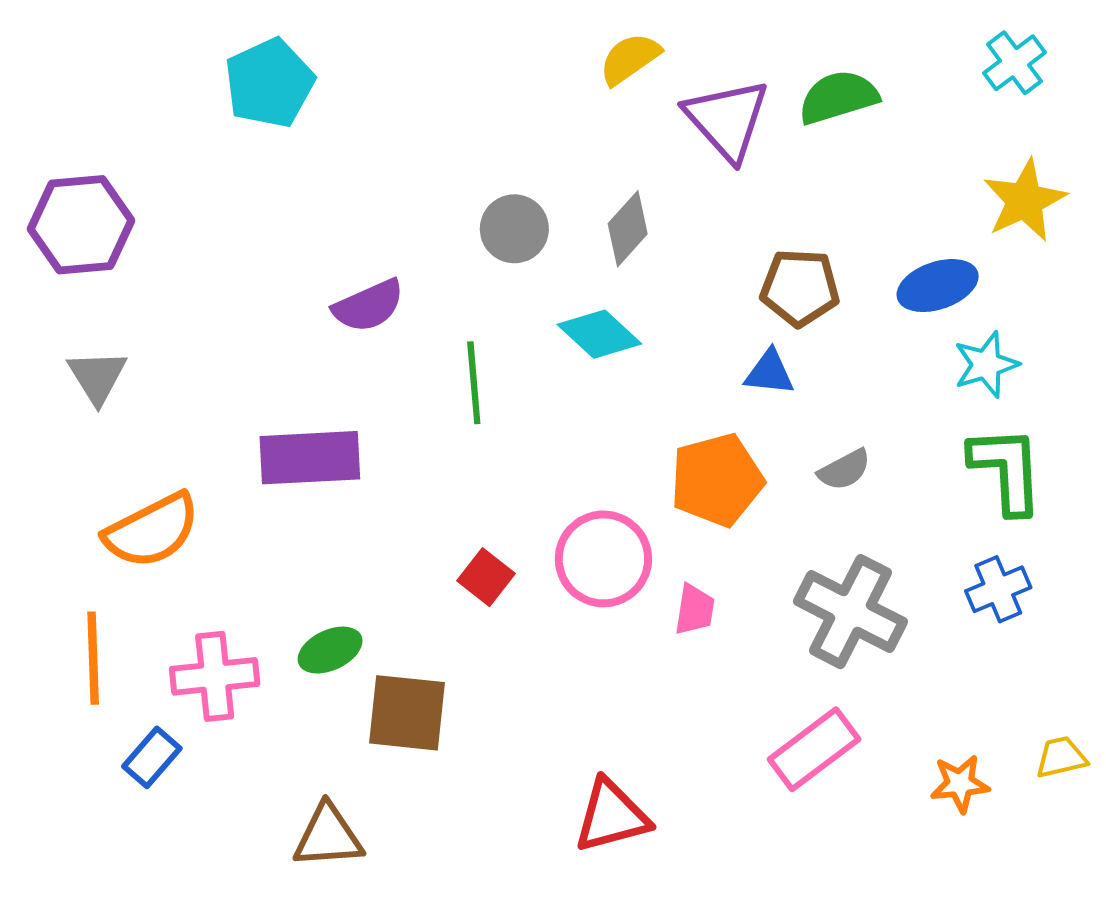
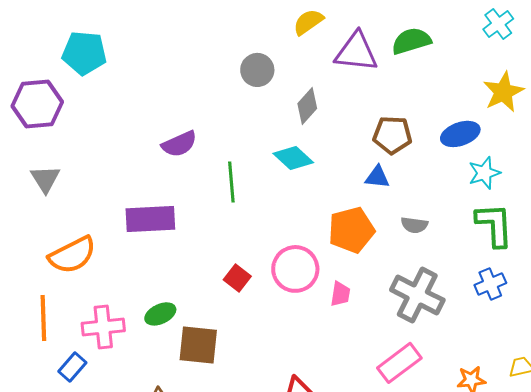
cyan pentagon: (269, 83) -> (84, 53), moved, turned 30
purple triangle: (727, 119) -> (356, 52), turned -42
gray circle: (514, 229) -> (257, 70), moved
gray semicircle: (844, 470) -> (414, 225), turned 36

